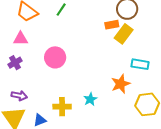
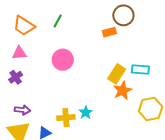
yellow rectangle: (124, 34) -> (117, 74), moved
pink circle: (55, 57) -> (63, 60), moved
cyan star: (90, 99) -> (86, 113), moved

